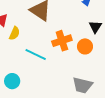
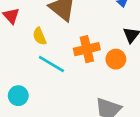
yellow semicircle: (14, 33) -> (39, 36), moved, turned 128

